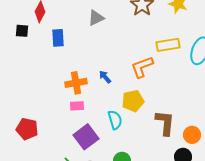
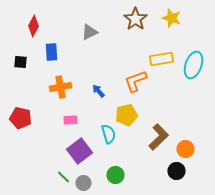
black square: (22, 31) -> (20, 62), moved
orange cross: (76, 83) -> (60, 87), moved
brown L-shape: (165, 123) -> (158, 137), turned 40
red pentagon: (27, 129) -> (20, 118), moved

